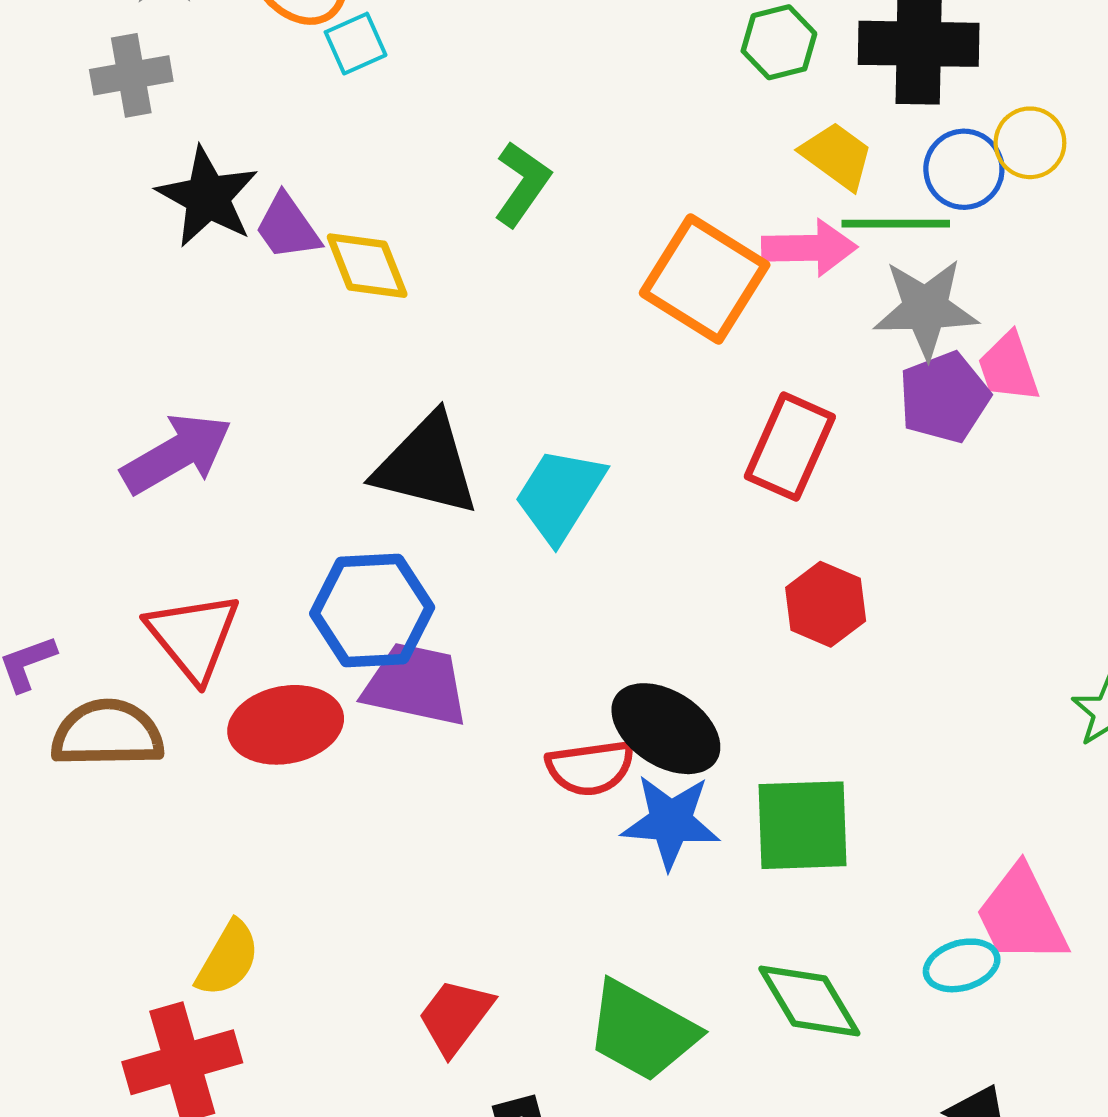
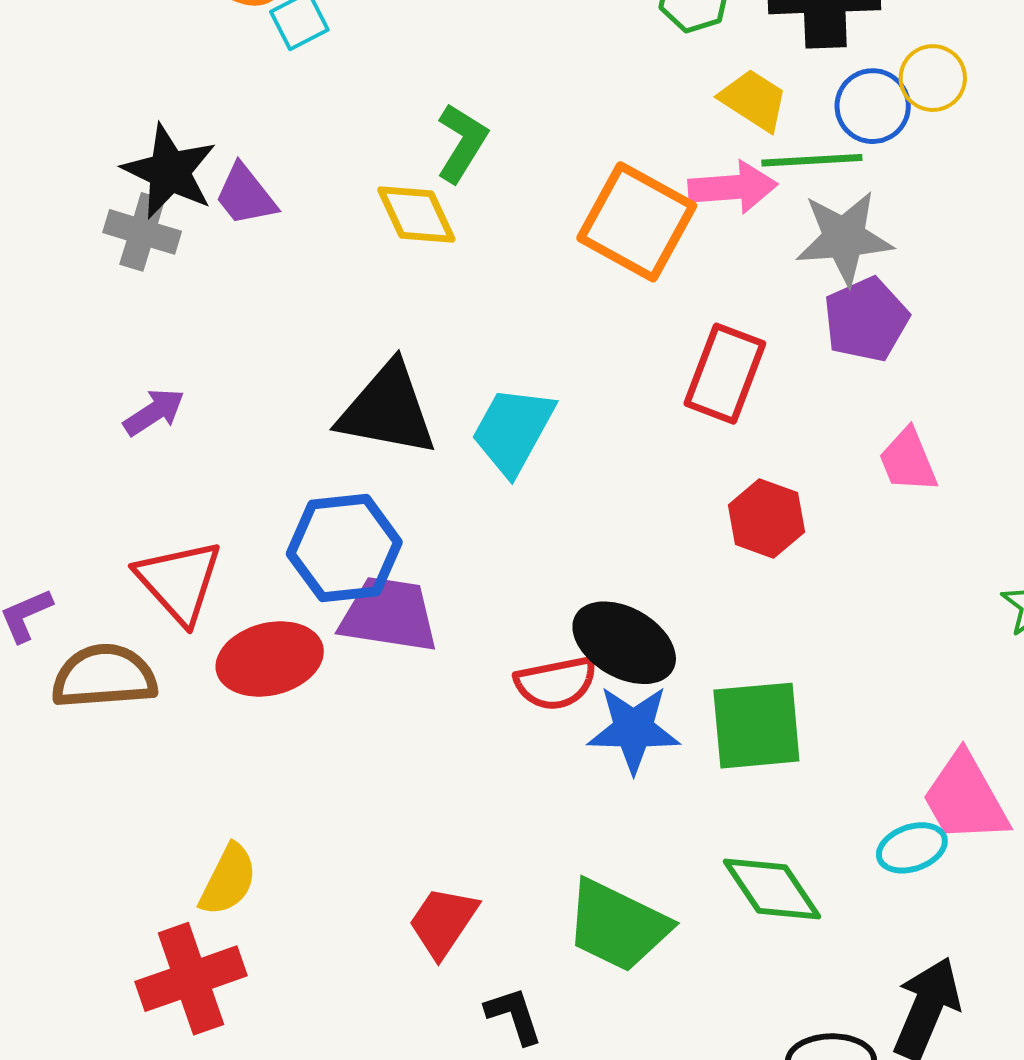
gray cross: (131, 75) -> (142, 232), moved, turned 30
yellow diamond: (367, 266) -> (416, 215), moved
pink trapezoid: (1009, 367) -> (908, 460), moved
purple arrow: (177, 454) -> (154, 412), size x0.6

